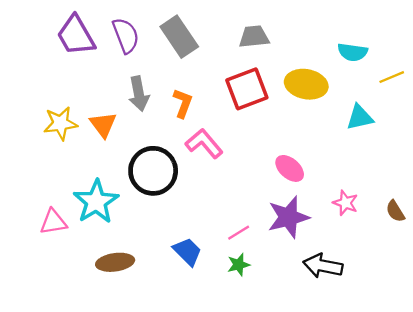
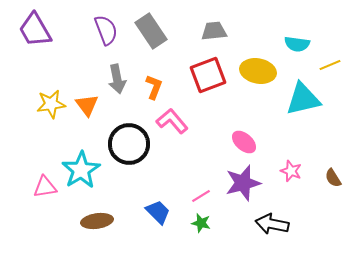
purple trapezoid: (76, 35) -> (35, 30), moved
cyan triangle: (360, 117) -> (303, 99), size x1.5
green star: (239, 265) -> (201, 223), turned 30

